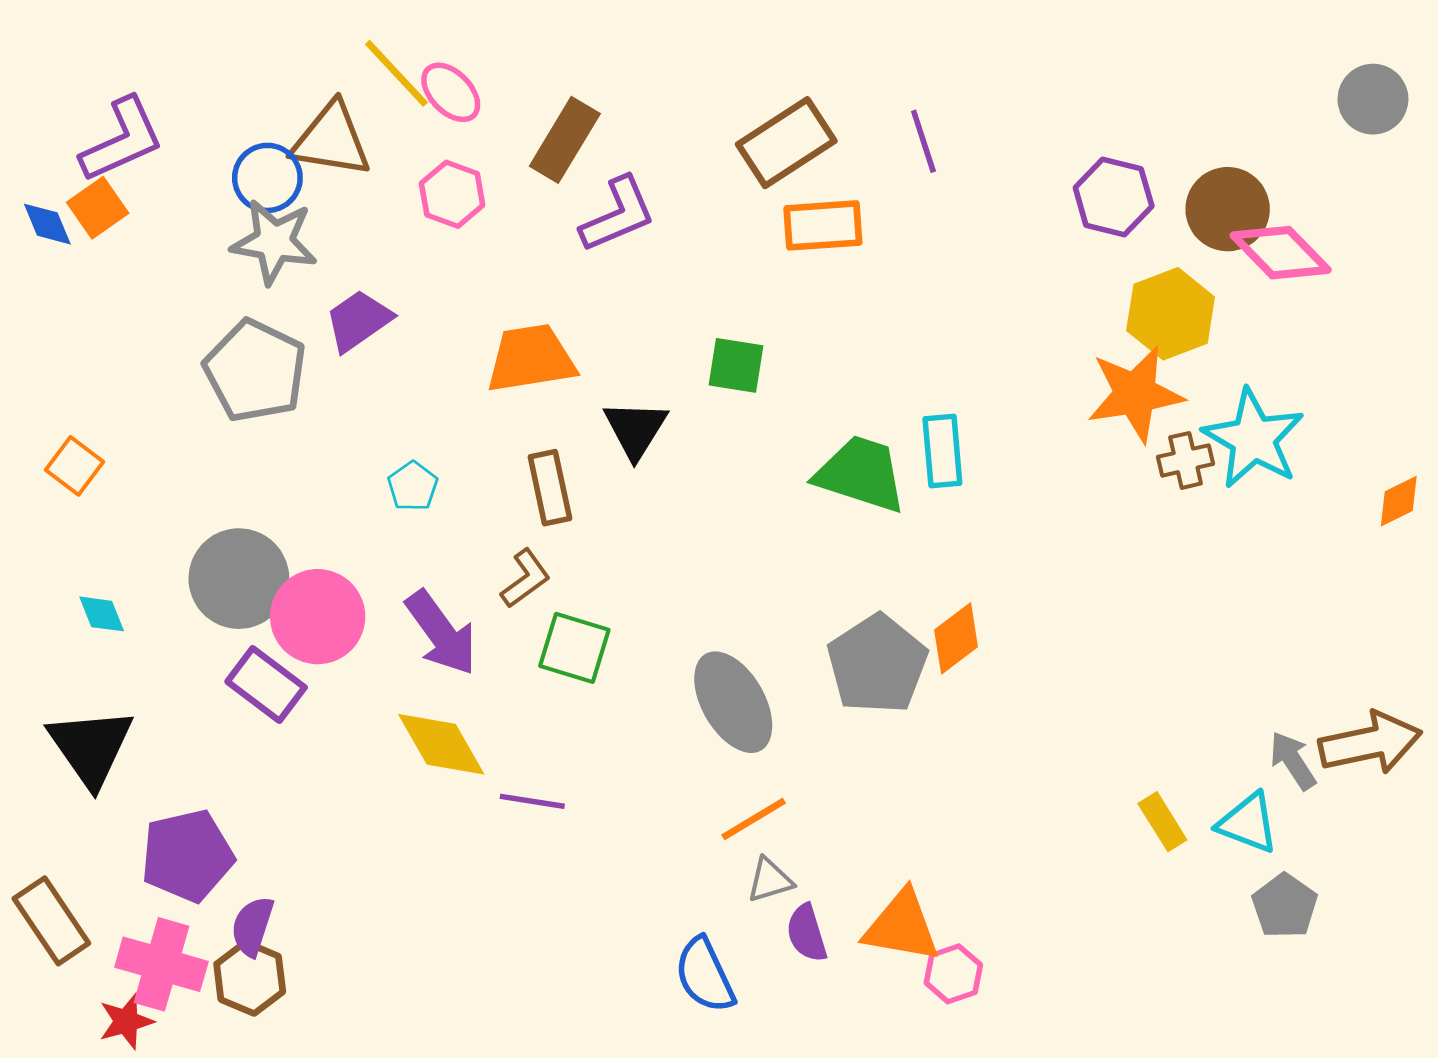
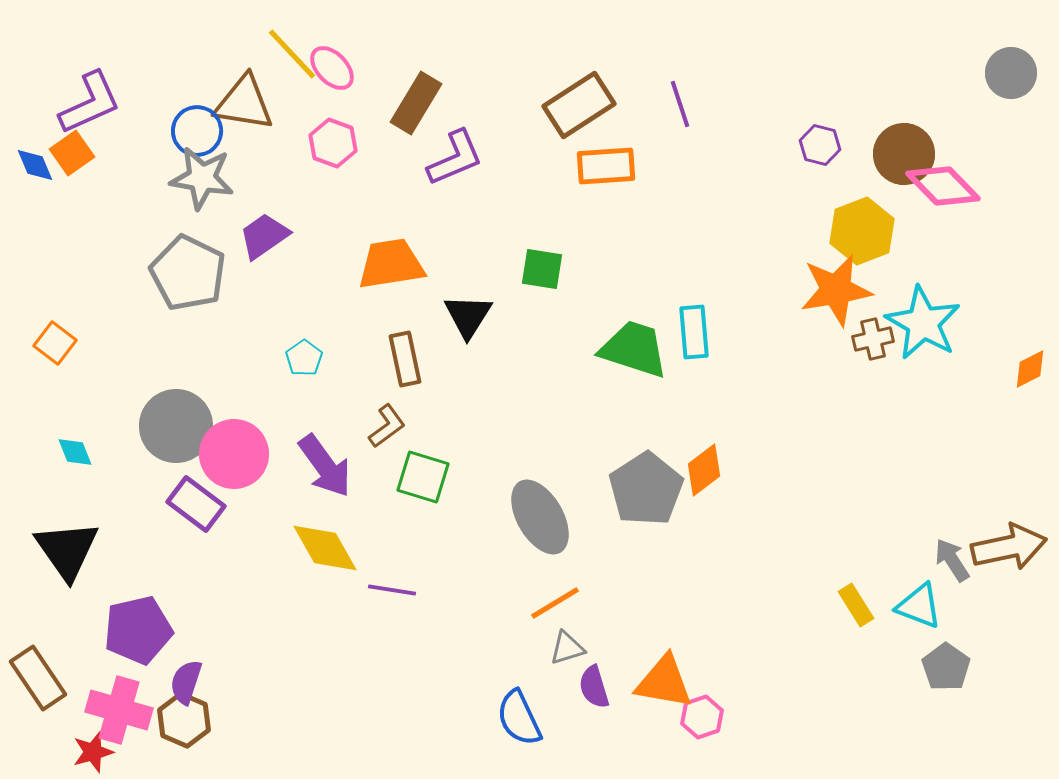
purple hexagon: (1114, 197) -> (820, 145), size x0.7

